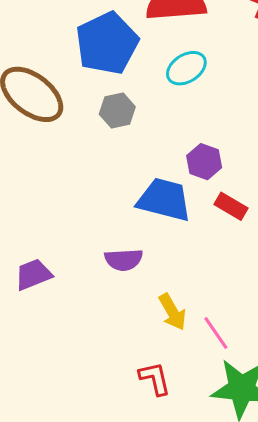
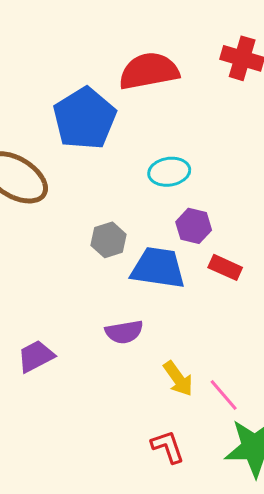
cyan ellipse: (186, 68) -> (169, 172), moved, turned 30
gray hexagon: (117, 110) -> (109, 240), moved

